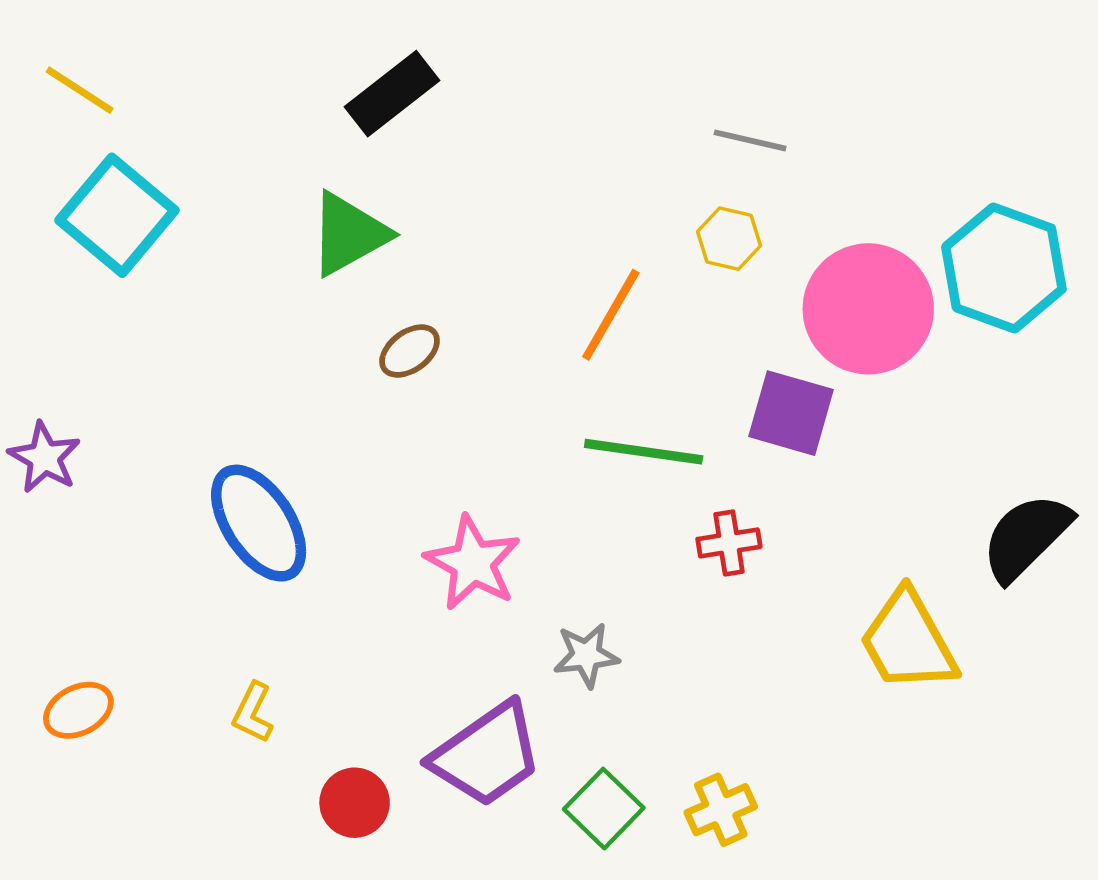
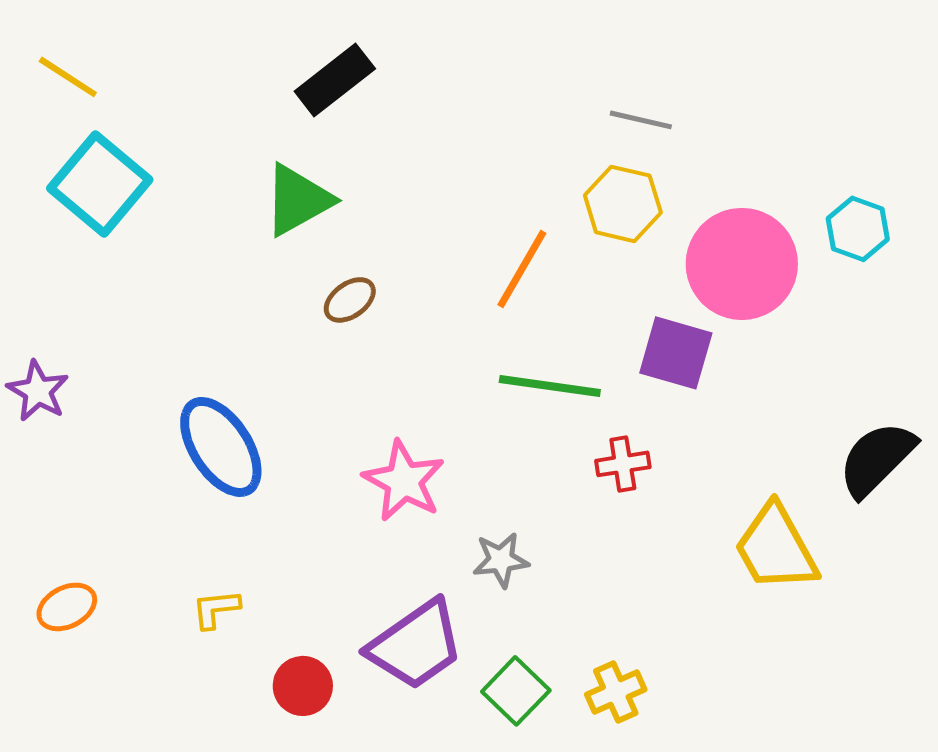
yellow hexagon: (729, 239) -> (623, 204), size x1.4
cyan hexagon: (1004, 268) -> (858, 229), size x0.6
yellow L-shape: (253, 713) -> (216, 609), turned 58

